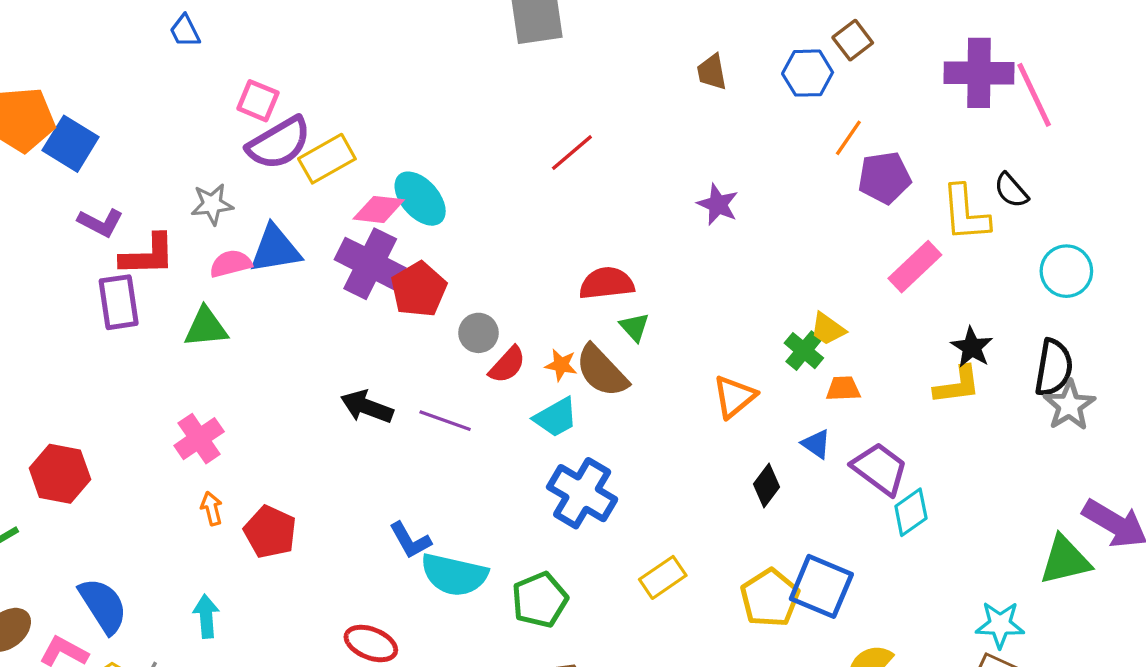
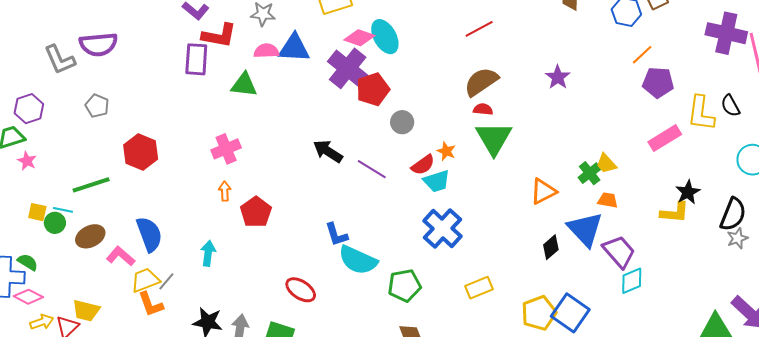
red semicircle: (607, 283) -> (483, 109), size x0.6
green triangle: (634, 327) -> (494, 138), size x2.0
red semicircle: (507, 365) -> (423, 165), moved
brown semicircle: (602, 371) -> (481, 82), moved, turned 87
gray star: (1069, 405) -> (737, 238), size x0.7
blue triangle: (816, 444) -> (585, 229), size x2.0

